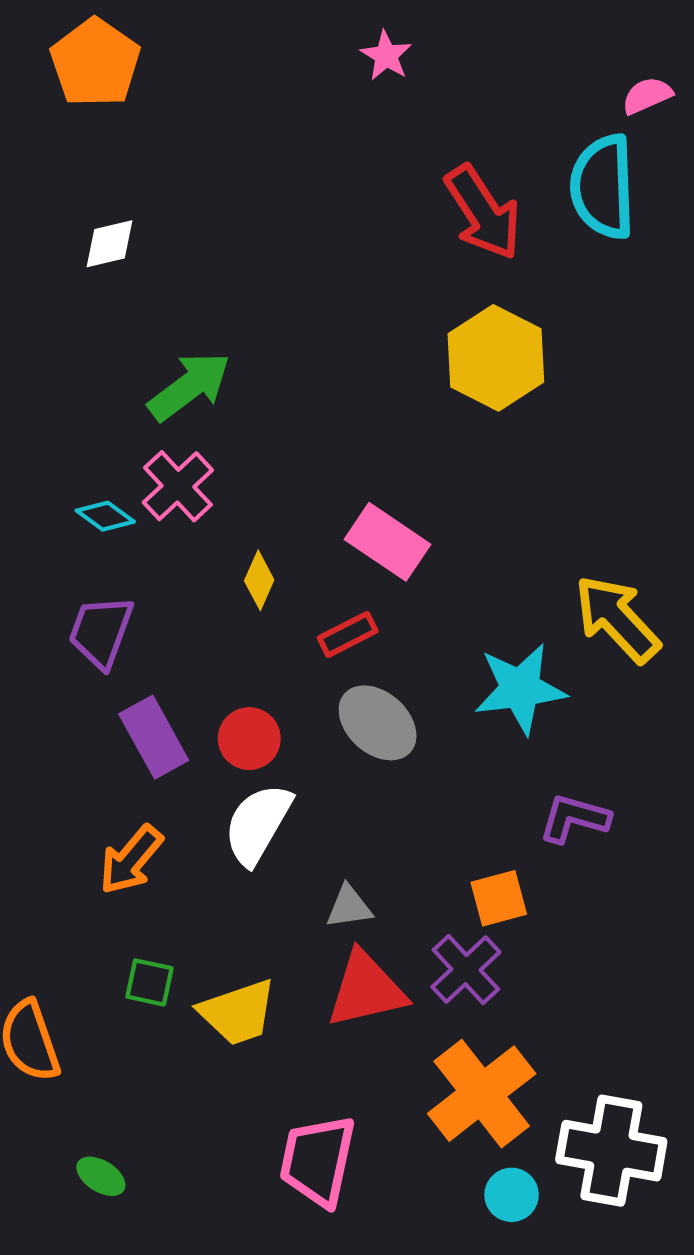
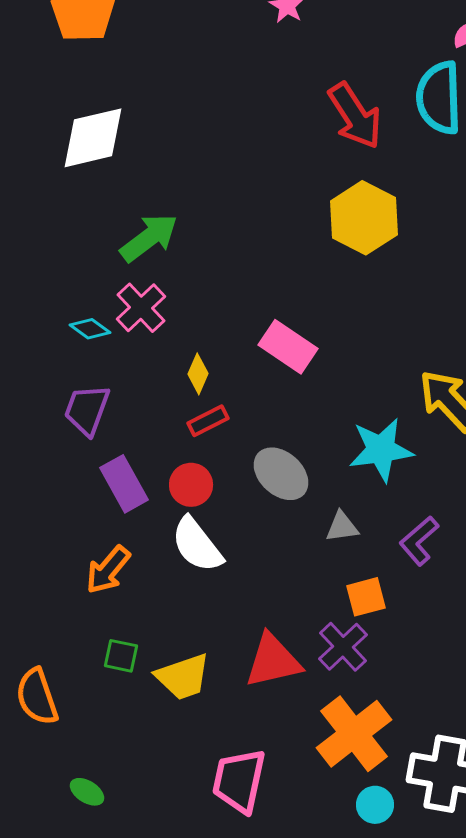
white diamond: (109, 244) -> (93, 138), size x1.8
red rectangle: (348, 634) -> (208, 421), moved
purple L-shape: (574, 818) -> (419, 541), turned -57
white semicircle: (258, 824) -> (197, 545), turned -68
gray triangle: (349, 907) -> (342, 527), moved

